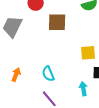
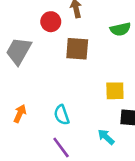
cyan arrow: (83, 89) -> (106, 137), turned -40

